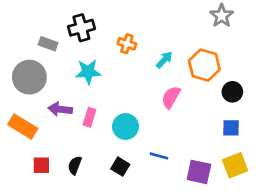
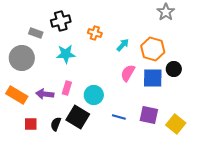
purple arrow: (60, 109) -> (45, 94), moved
blue square: (231, 128) -> (153, 78), moved, size x1.5
yellow square: (235, 165) -> (176, 124), turned -30
black square: (120, 167) -> (78, 117), moved, size x1.6
purple square: (199, 172) -> (149, 115), moved

